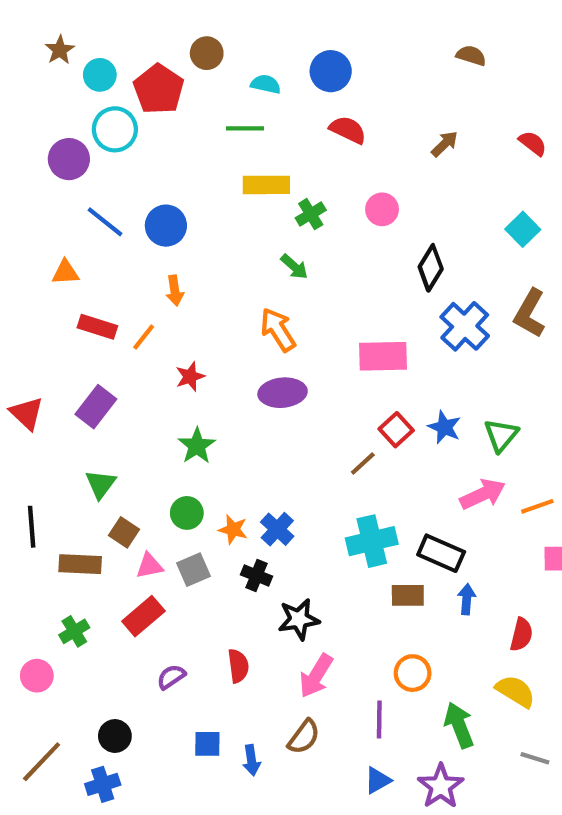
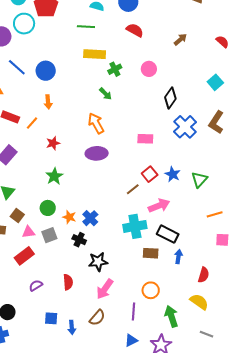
pink rectangle: (383, 356) -> (145, 139), size x0.7
pink arrow: (483, 494) -> (159, 206), moved

